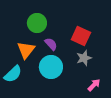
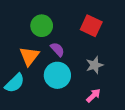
red square: (81, 36) -> (91, 26), moved
pink arrow: (94, 85) -> (93, 96), moved

